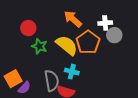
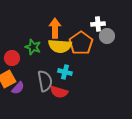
orange arrow: (73, 19) -> (55, 28), moved, turned 48
red circle: (28, 28) -> (12, 58), moved
yellow semicircle: (67, 45) -> (60, 46), turned 145

